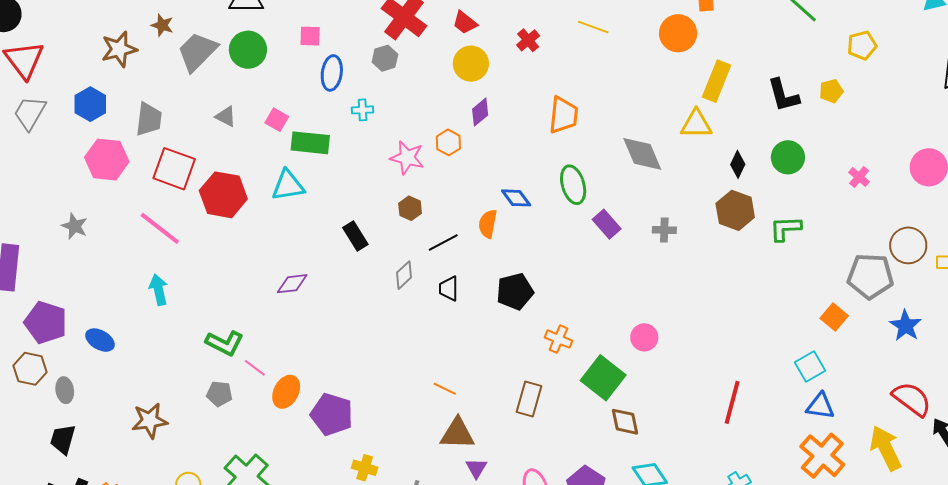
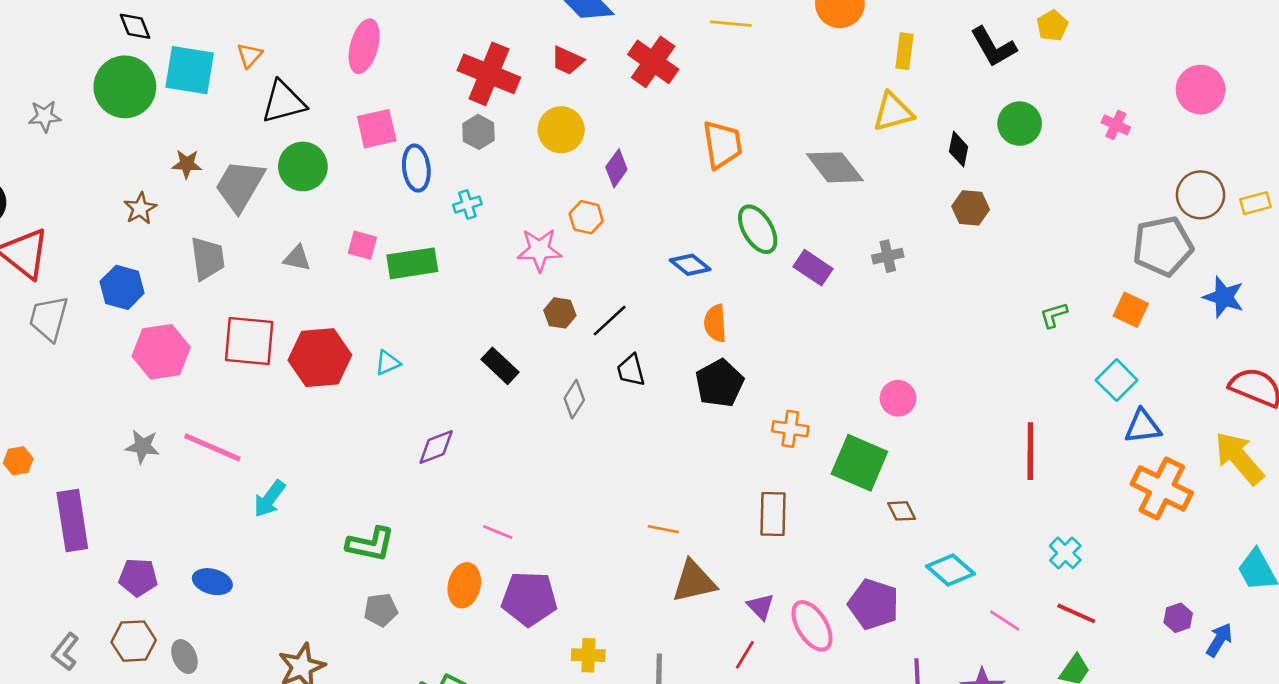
pink square: (310, 36) -> (377, 129), size x1.4
red cross: (528, 40) -> (653, 62), size x1.6
brown star: (119, 49) -> (140, 208), size x0.7
yellow circle: (471, 64) -> (561, 130), moved
yellow rectangle: (717, 81) -> (904, 51), size x0.7
gray trapezoid: (149, 119) -> (208, 258), moved
cyan triangle: (288, 185) -> (388, 363), moved, size x0.6
brown hexagon: (735, 210) -> (971, 208), size x0.7
orange semicircle: (488, 224) -> (715, 323), moved
pink line: (160, 228) -> (212, 447), moved
green L-shape: (785, 229) -> (1054, 315), moved, size x0.7
black line: (443, 243) -> (610, 321), moved
black trapezoid: (449, 289) -> (631, 370), moved
cyan arrow: (158, 290) -> (269, 499), turned -116
purple pentagon: (46, 322) -> (138, 577), size x0.7
pink line: (255, 368) -> (498, 532), moved
brown diamond: (625, 422) -> (902, 511), size x0.7
purple triangle: (476, 468) -> (761, 607), moved

